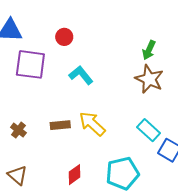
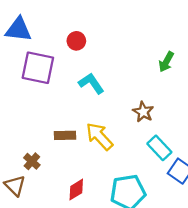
brown star: (149, 79) -> (143, 112), moved, size x0.7
brown cross: (18, 130) -> (32, 161), moved

